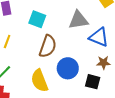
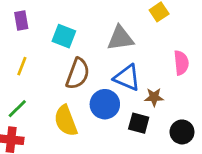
blue triangle: (99, 37) -> (127, 78), moved

